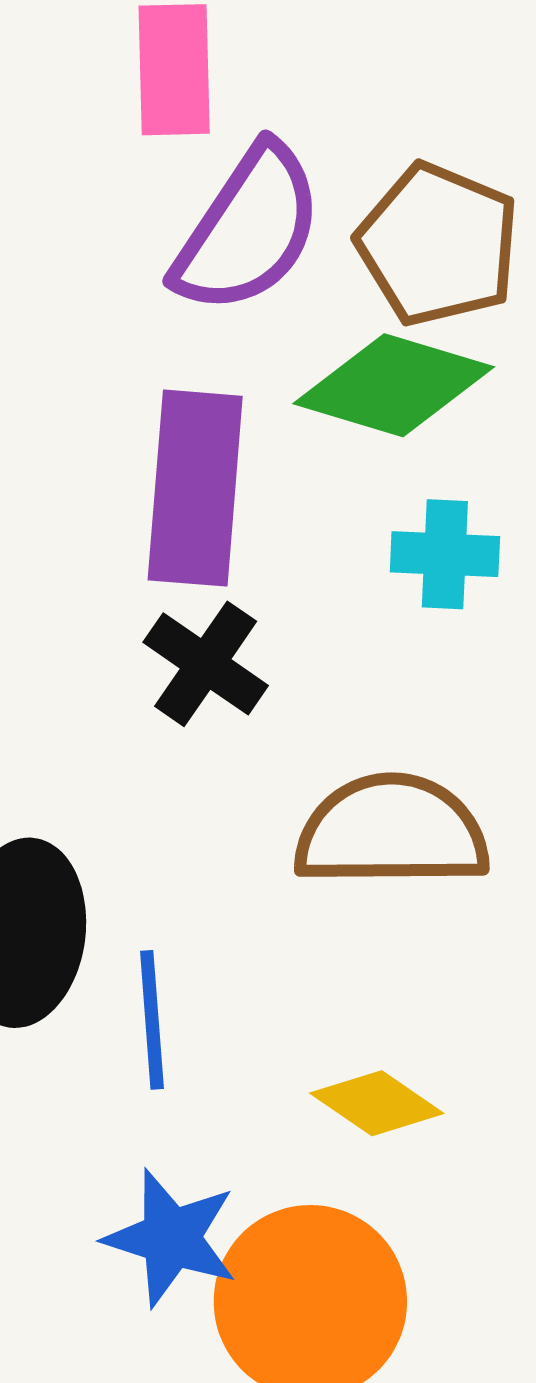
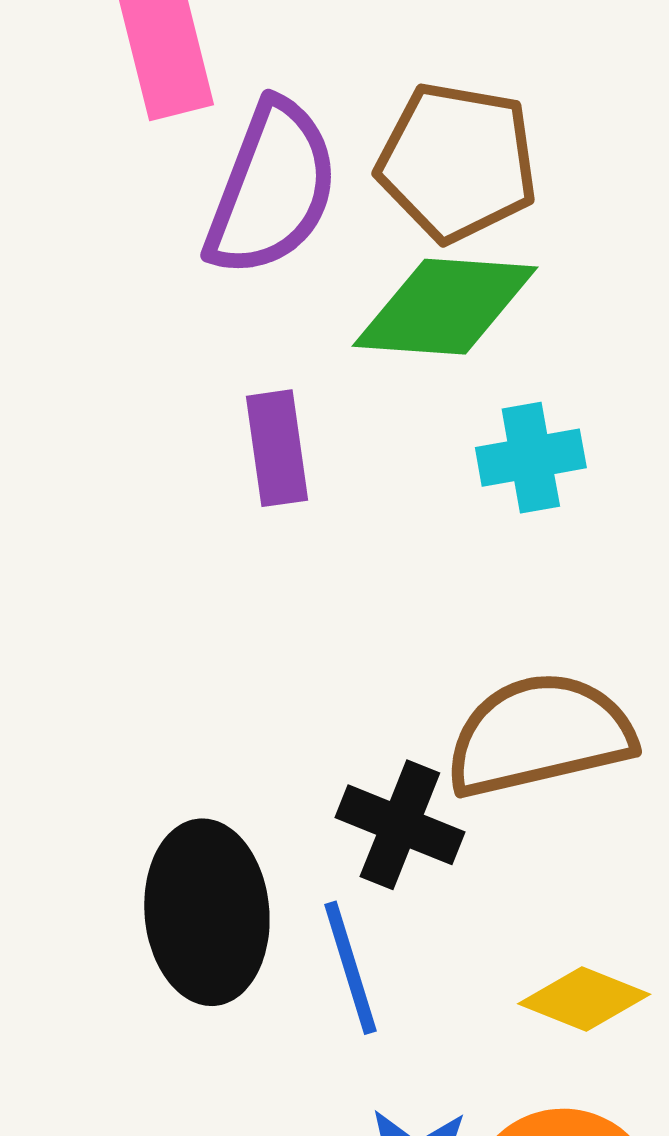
purple rectangle: (195, 488) -> (277, 448), size x0.6
black cross: (206, 664) -> (400, 825), moved

